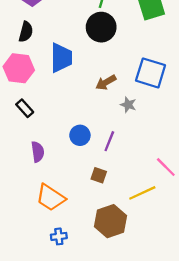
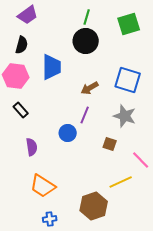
gray star: (128, 105) -> (125, 116), moved, size x1.6
purple line: (109, 141) -> (85, 115), moved
brown square: (99, 175) -> (110, 144), moved

